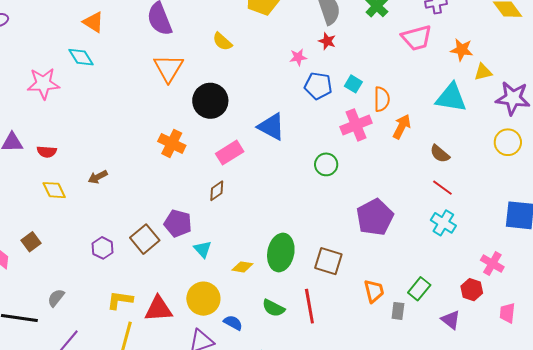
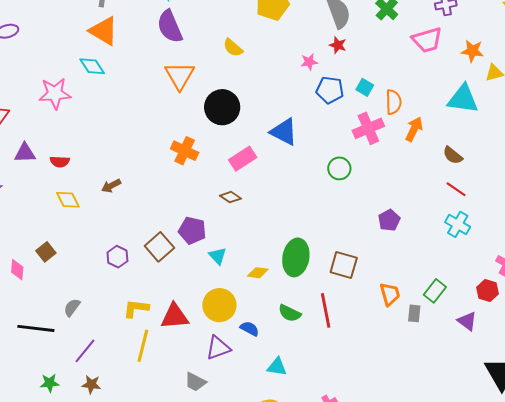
orange triangle: (93, 22) -> (104, 31), size x1.4
brown diamond: (217, 191) -> (230, 197), turned 70
purple pentagon: (375, 217) -> (389, 220), size x0.6

